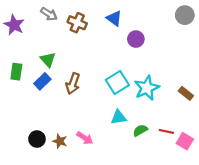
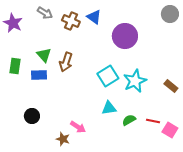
blue triangle: (114, 18) -> (94, 17), moved
purple circle: (136, 39) -> (125, 36), size x1.6
blue rectangle: (42, 81) -> (39, 75), turned 42
brown arrow: (73, 84) -> (66, 62), moved
black circle: (37, 139) -> (32, 116), moved
brown star: (60, 141) -> (63, 139), moved

